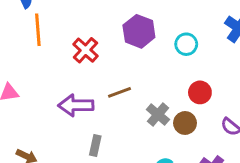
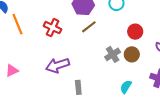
brown line: (119, 92) -> (89, 27), moved
gray cross: (158, 115) -> (113, 54), turned 35

